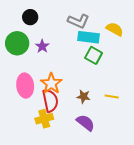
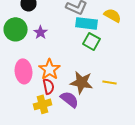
brown star: (83, 97) -> (82, 82), size x1.6
red semicircle: (50, 101) -> (48, 86), size x0.7
purple semicircle: (85, 123) -> (70, 99), moved

